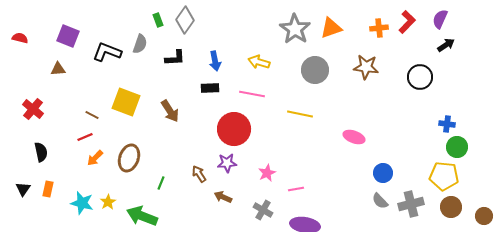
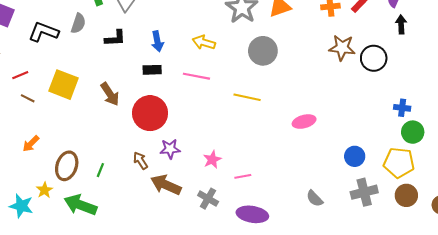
black arrow: (446, 45) -> (401, 24), turned -60
brown star: (366, 67) -> (342, 48), moved
red circle: (234, 129) -> (150, 113), moved
red line: (85, 137) -> (20, 75), moved
pink ellipse: (354, 137) -> (304, 122), turned -35
brown ellipse: (129, 158) -> (67, 166), moved
blue circle: (383, 173) -> (355, 156), moved
brown arrow: (223, 197) -> (166, 185), size x1.6
gray semicircle: (380, 201) -> (315, 199), moved
cyan star: (82, 203) -> (21, 206), moved

